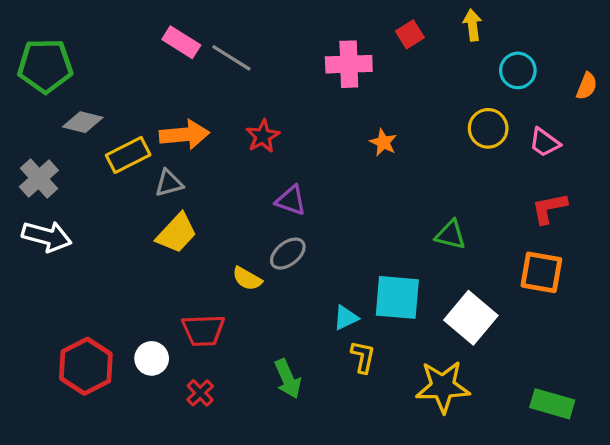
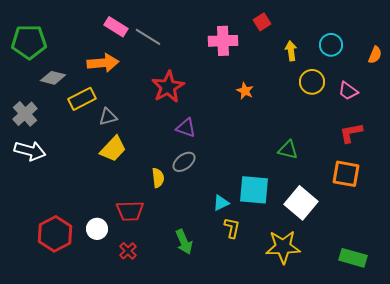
yellow arrow: (472, 25) -> (291, 51), moved
orange arrow: (184, 135) -> (103, 63), moved
red star: (263, 136) -> (168, 87), size x1.5
yellow semicircle: (247, 279) -> (158, 178), turned -126

